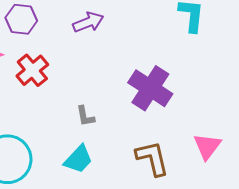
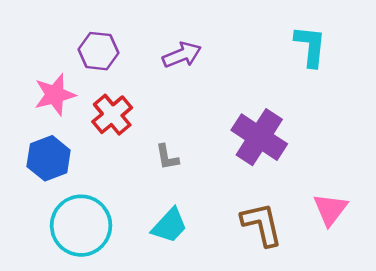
gray L-shape: (85, 116) -> (167, 157), moved

